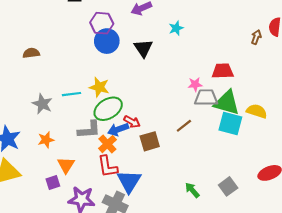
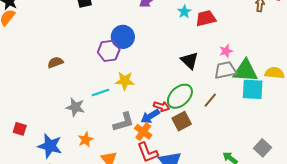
purple hexagon: (102, 23) -> (109, 51), moved
black triangle: (143, 48) -> (190, 60), moved
red trapezoid: (223, 71) -> (206, 18), moved
pink star: (195, 84) -> (226, 51), moved
green ellipse: (108, 109) -> (180, 96), moved

